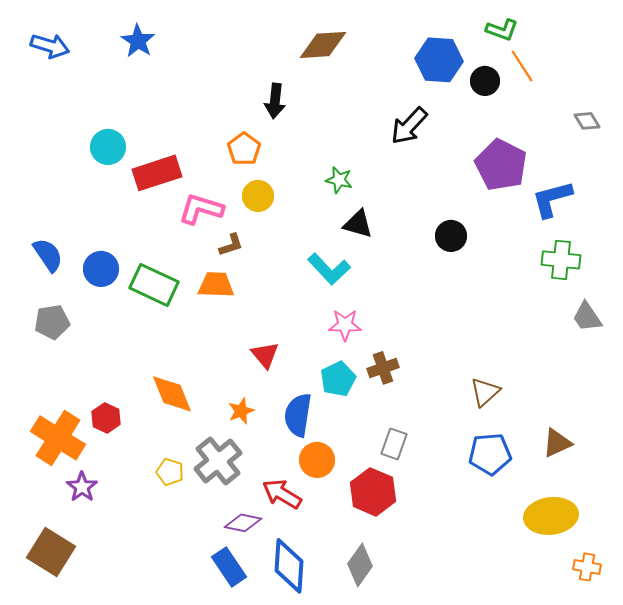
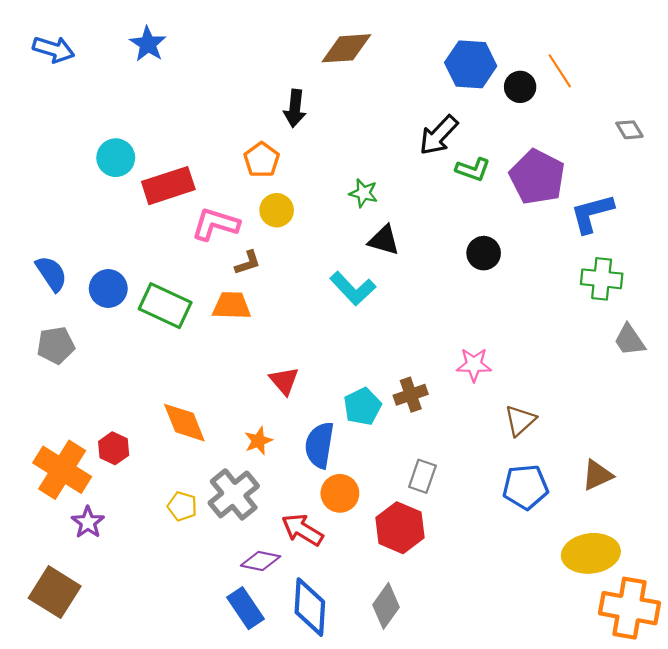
green L-shape: (502, 30) -> (473, 169), moved
pink star: (345, 325) -> (474, 365), moved
orange cross: (587, 567) -> (629, 608), size x2.0

